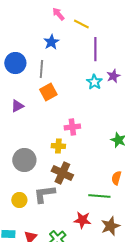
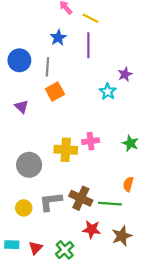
purple line: (95, 49) -> (88, 45), moved
cyan star: (94, 82) -> (108, 92), moved
purple triangle: (17, 106) -> (22, 107), turned -48
pink cross: (72, 127) -> (91, 141), moved
yellow cross: (58, 146) -> (66, 150), size x1.5
brown cross: (62, 173) -> (81, 198), moved

